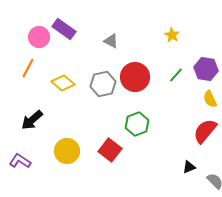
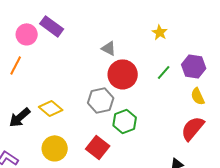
gray triangle: (111, 41) -> (109, 48), moved
yellow diamond: (63, 83) -> (51, 108), moved
gray hexagon: (103, 84) -> (101, 100), moved

